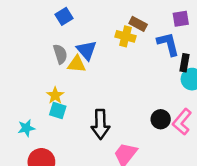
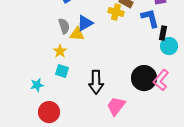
blue triangle: (87, 50) -> (85, 23), turned 42
yellow star: (55, 95) -> (60, 51), moved
black circle: (161, 119) -> (144, 78), size x1.6

